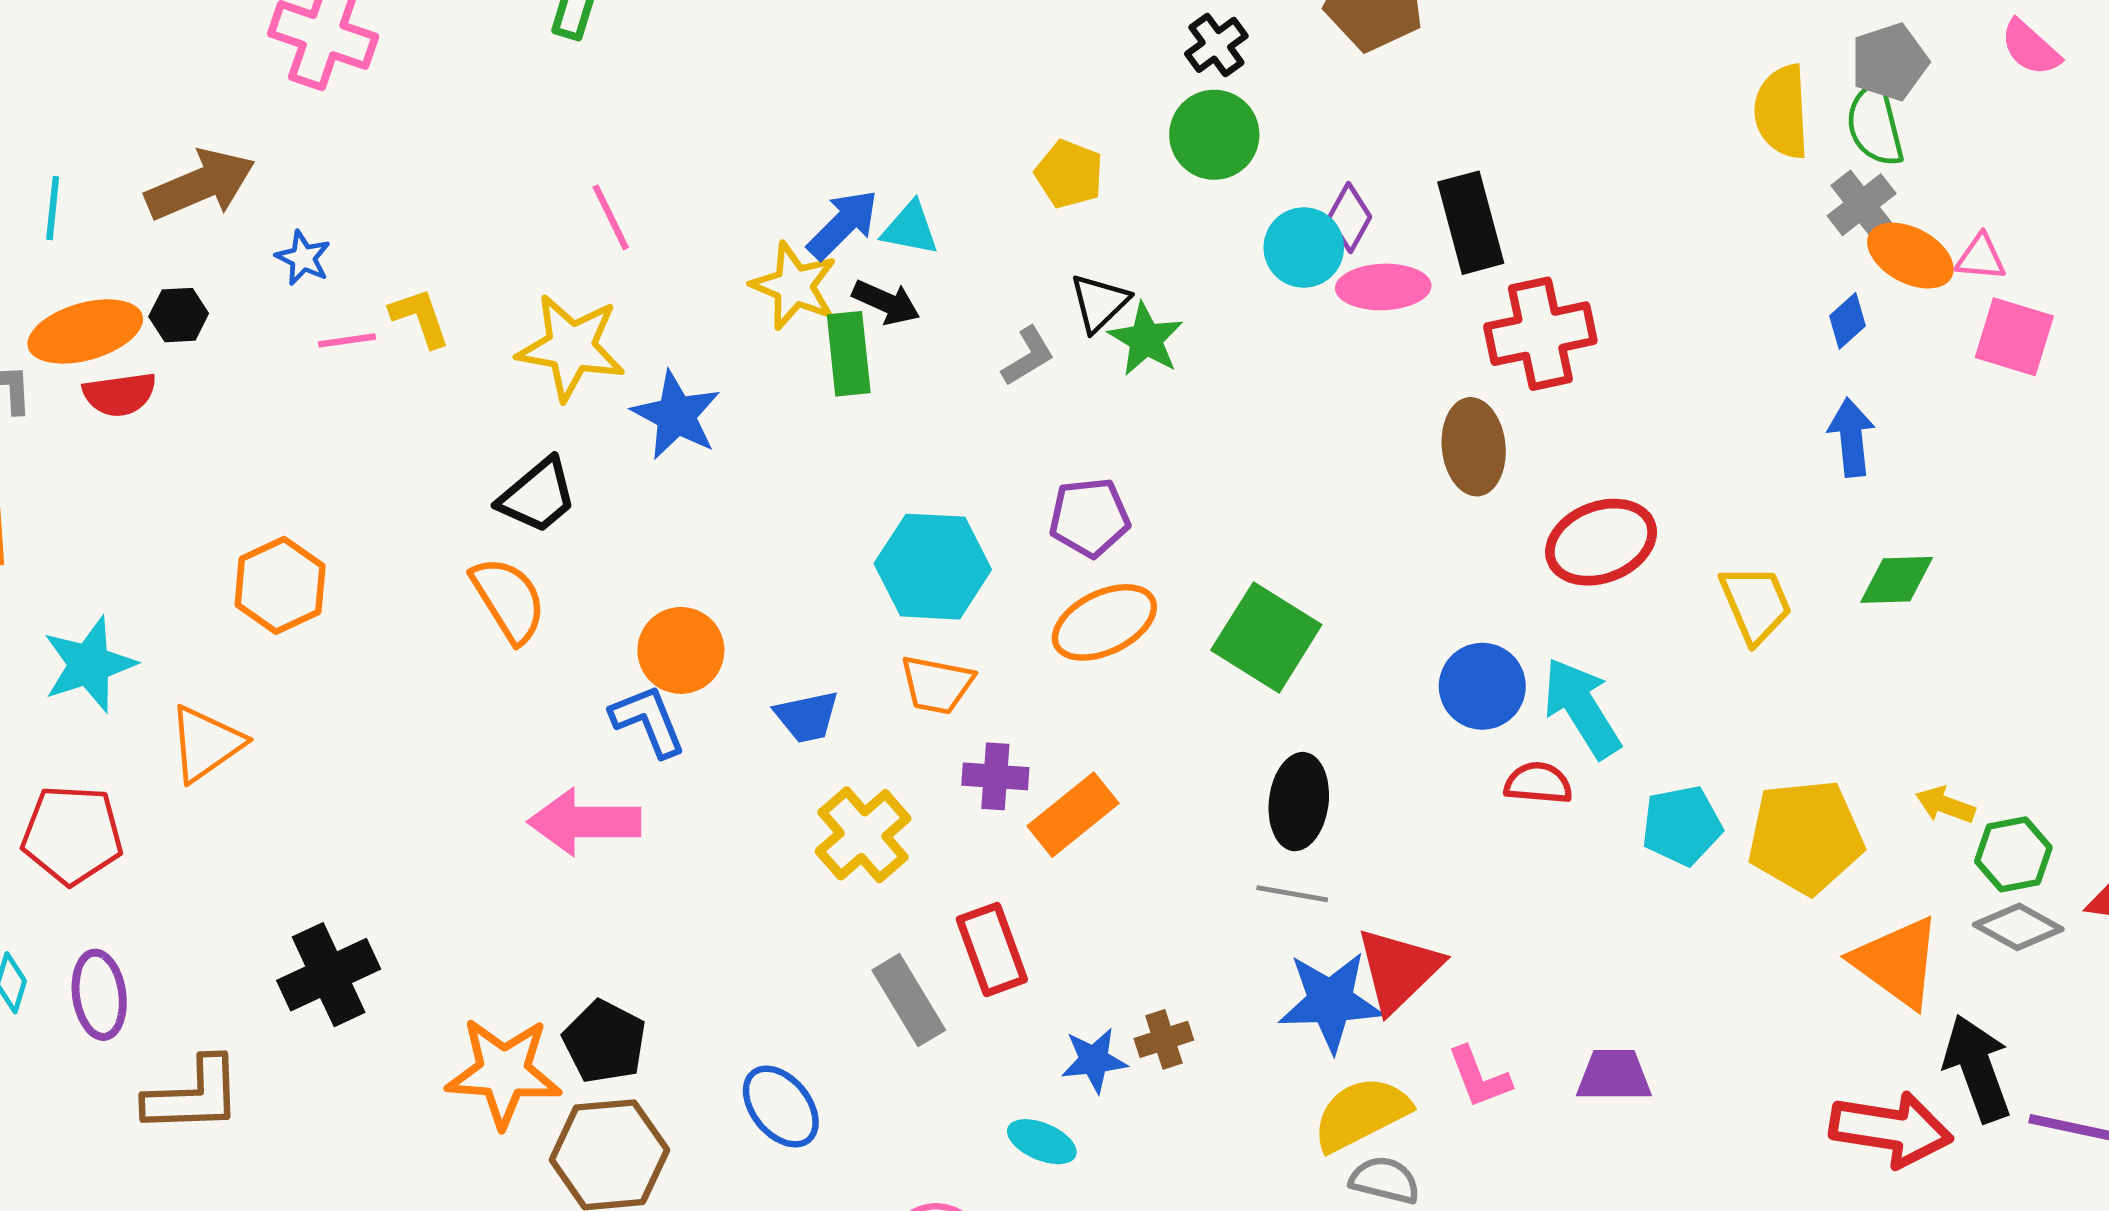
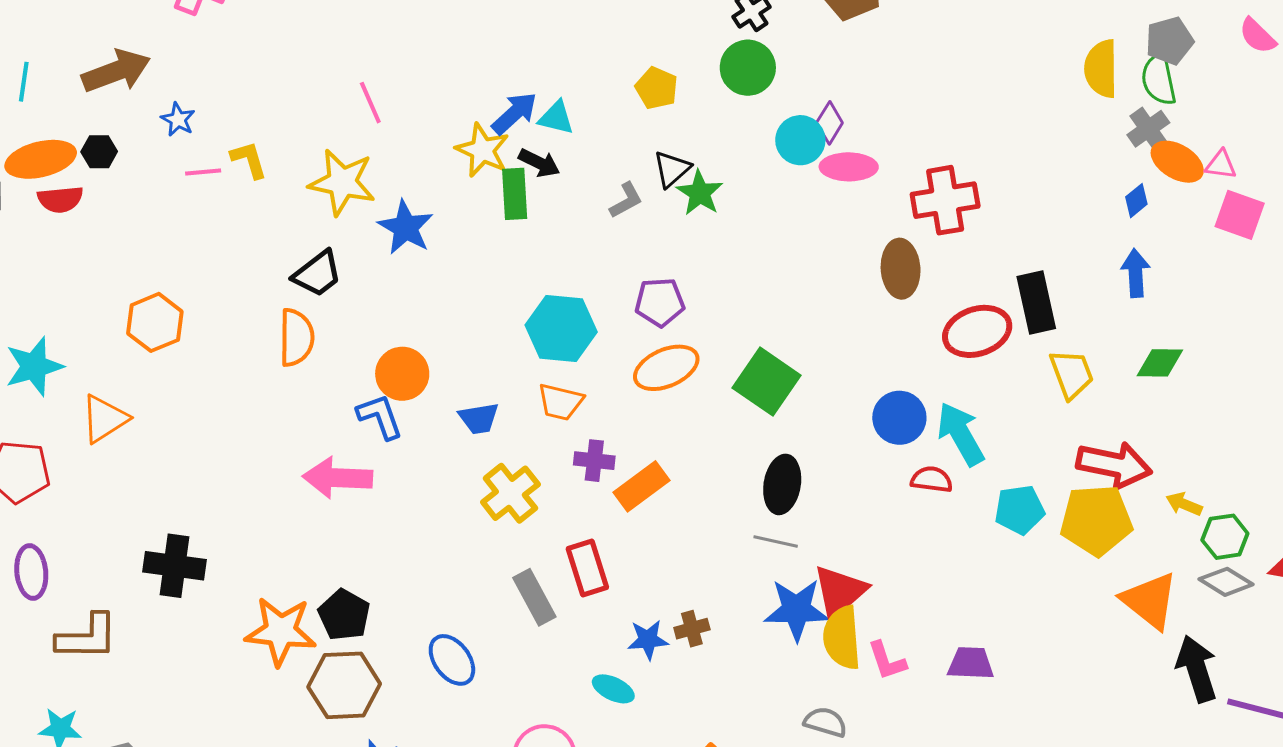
black rectangle: (1471, 223) -> (1036, 303), moved
orange semicircle: (508, 600) -> (296, 337), turned 30
black cross: (329, 975) -> (175, 566), turned 30
yellow semicircle: (1361, 1114) -> (842, 638), moved, turned -70
red arrow: (1891, 1129) -> (1114, 465), moved

